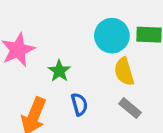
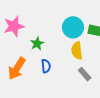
gray rectangle: (130, 108) -> (85, 74), moved

